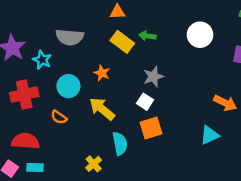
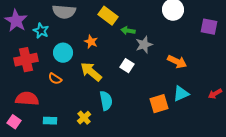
green arrow: (147, 36) -> (128, 31), moved
gray star: (153, 77) -> (144, 45), moved
orange arrow: (225, 103) -> (177, 62), moved
orange square: (151, 128) -> (159, 104), moved
cyan rectangle: (35, 167) -> (50, 121), moved

